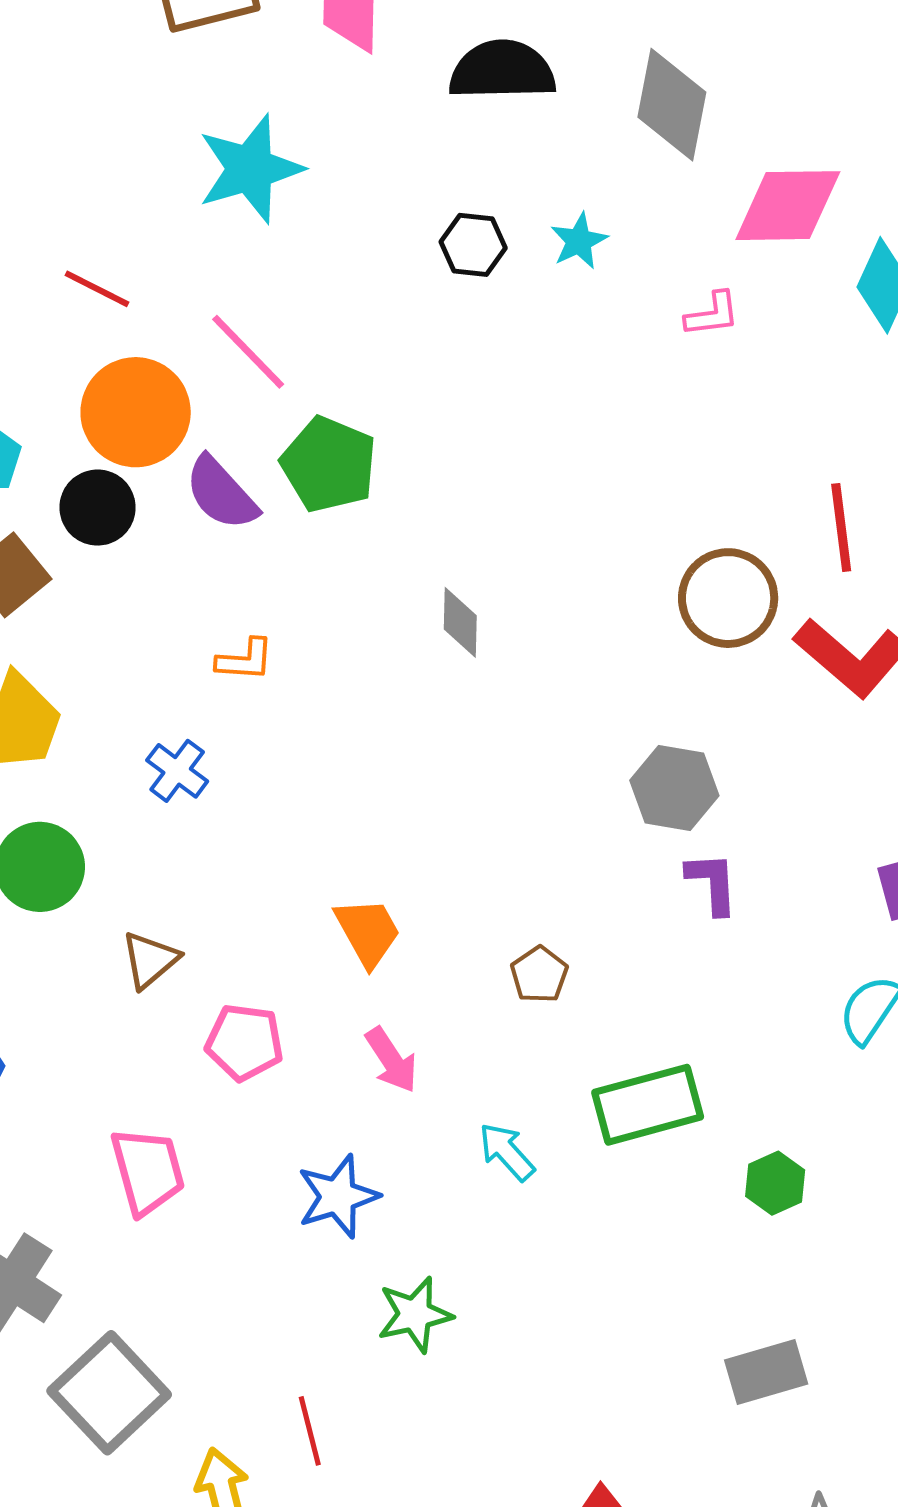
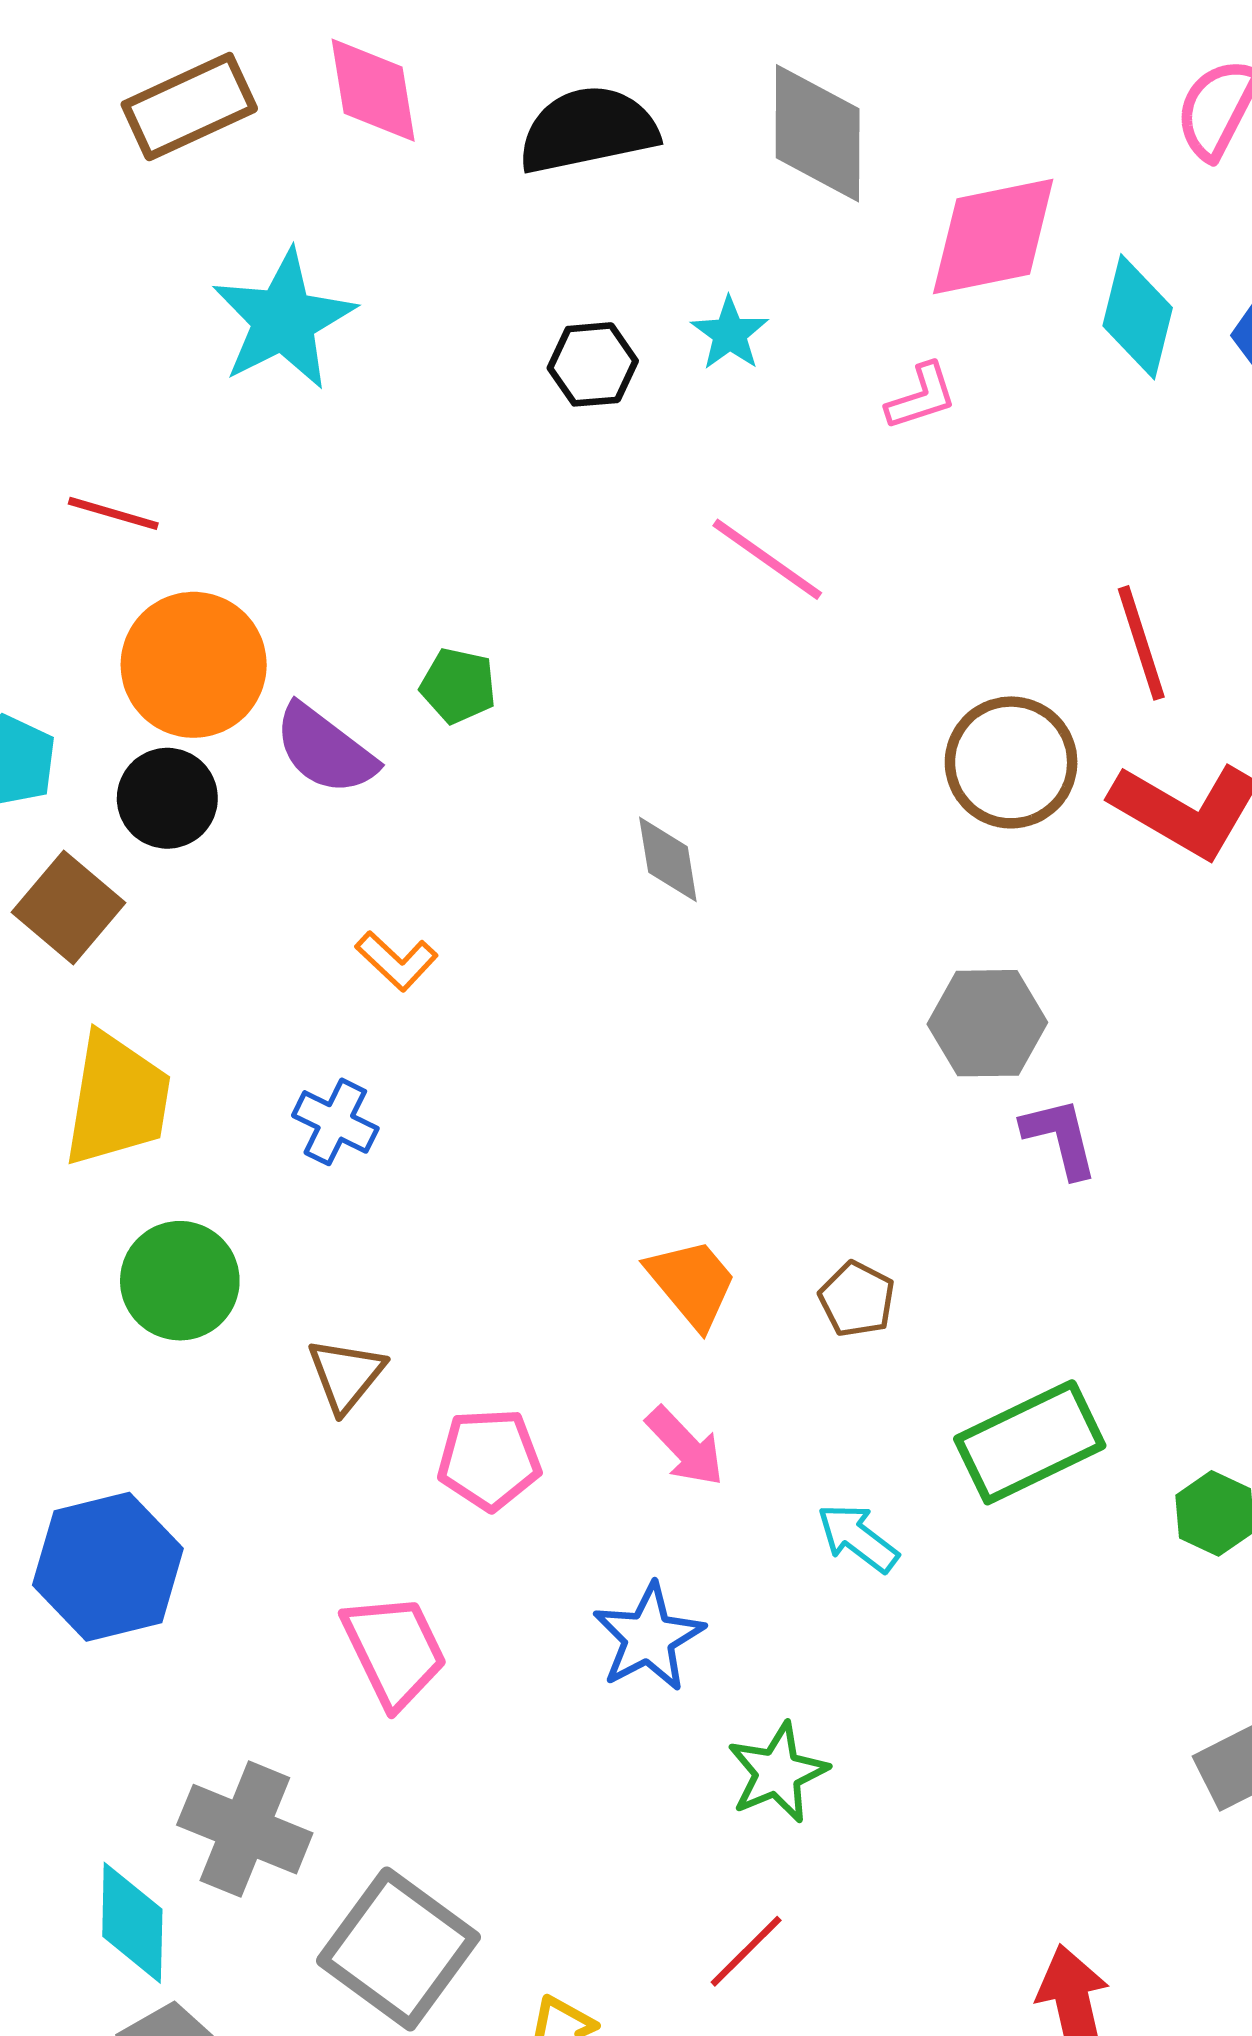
pink line: (248, 352) -> (767, 559), moved
green pentagon: (329, 464) -> (458, 686), size x0.6
orange L-shape: (245, 660) -> (397, 961), turned 50
orange trapezoid: (368, 932) -> (692, 1283), moved
red line: (310, 1431) -> (746, 1951), moved, turned 70

